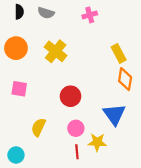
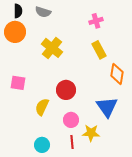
pink cross: (90, 15) -> (96, 21), moved
orange circle: (16, 48) -> (15, 32), moved
yellow rectangle: (119, 53) -> (99, 50), moved
yellow semicircle: (38, 127) -> (42, 107), moved
cyan circle: (16, 155) -> (42, 145), moved

